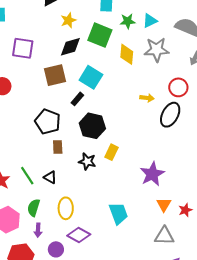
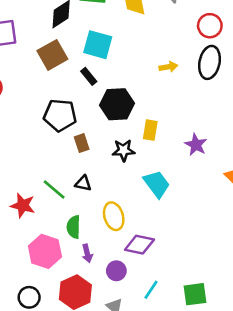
yellow arrow: (147, 98) -> (168, 67), moved
black rectangle: (77, 99) -> (89, 76), turned -64
purple star: (152, 174) -> (196, 145), moved, size x0.7
cyan trapezoid: (118, 213) -> (157, 184), moved

